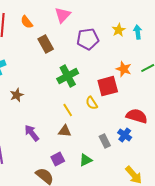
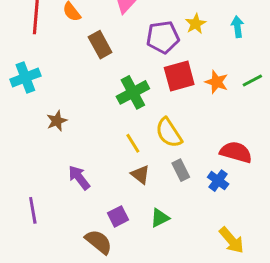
yellow star: (119, 30) -> (196, 24), moved
red square: (108, 86) -> (179, 76), moved
yellow semicircle: (92, 103) -> (169, 133), size x1.5
brown triangle: (65, 131) -> (140, 175), moved, turned 32
gray rectangle: (105, 141) -> (181, 170), moved

